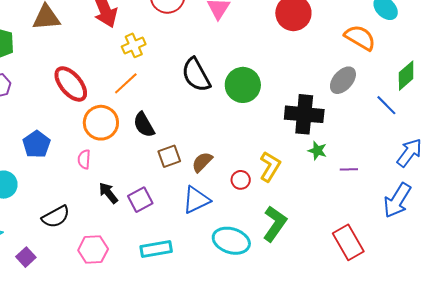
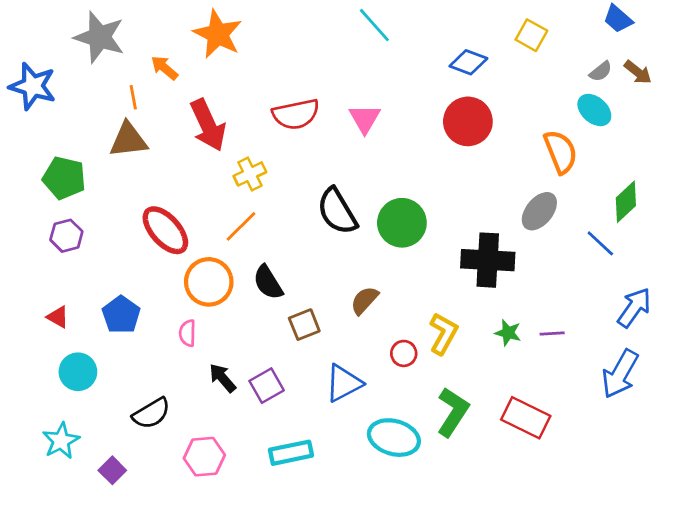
orange semicircle: (360, 38) -> (561, 152), turned 40
green star: (317, 151) -> (508, 333), moved
brown semicircle: (202, 162) -> (364, 300), moved
red rectangle: (348, 242) -> (526, 418), moved, turned -32

